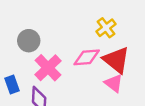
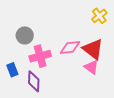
yellow cross: (106, 28) -> (99, 16), moved
pink cross: (48, 68) -> (40, 56), turned 30

